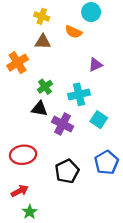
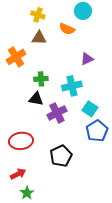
green cross: (45, 87) -> (41, 79), turned 32
purple cross: (63, 124) -> (57, 113), turned 36
blue pentagon: (106, 162) -> (97, 131), moved

